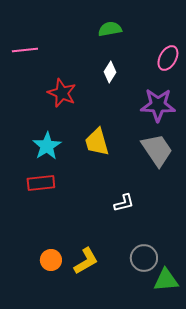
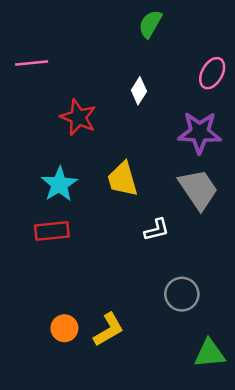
green semicircle: (110, 29) -> (150, 24), moved, turned -50
white L-shape: (124, 203) -> (157, 230), moved
gray circle: (144, 258) -> (182, 294), moved

